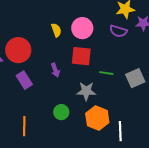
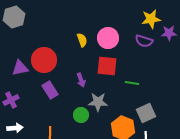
gray square: (135, 78) -> (146, 113), moved
gray star: (86, 91) -> (98, 102), moved
green circle: (61, 112) -> (81, 115), moved

